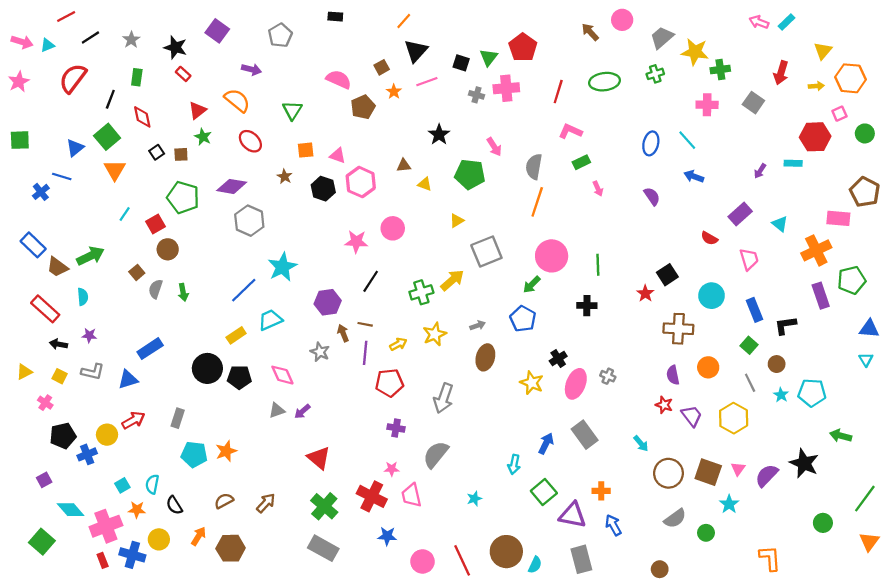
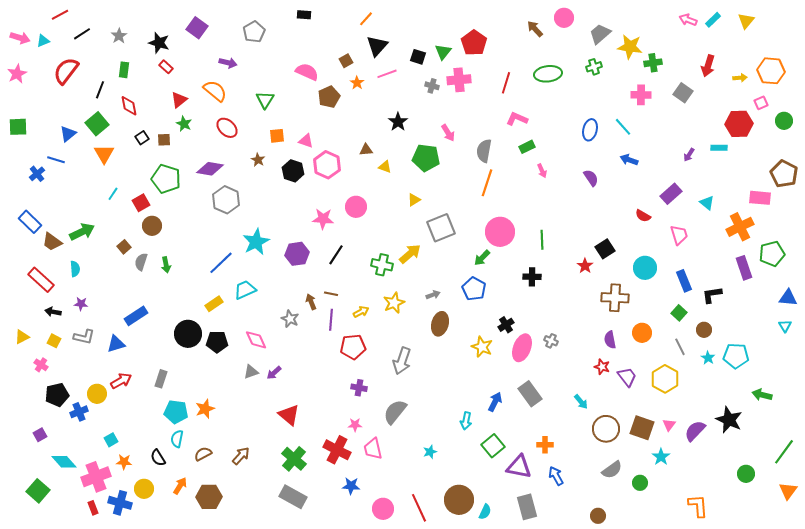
yellow triangle: (823, 51) -> (746, 21), moved
green cross: (421, 292) -> (382, 265), turned 30
purple hexagon: (328, 302) -> (297, 254), moved
cyan semicircle: (152, 484) -> (177, 439), moved

